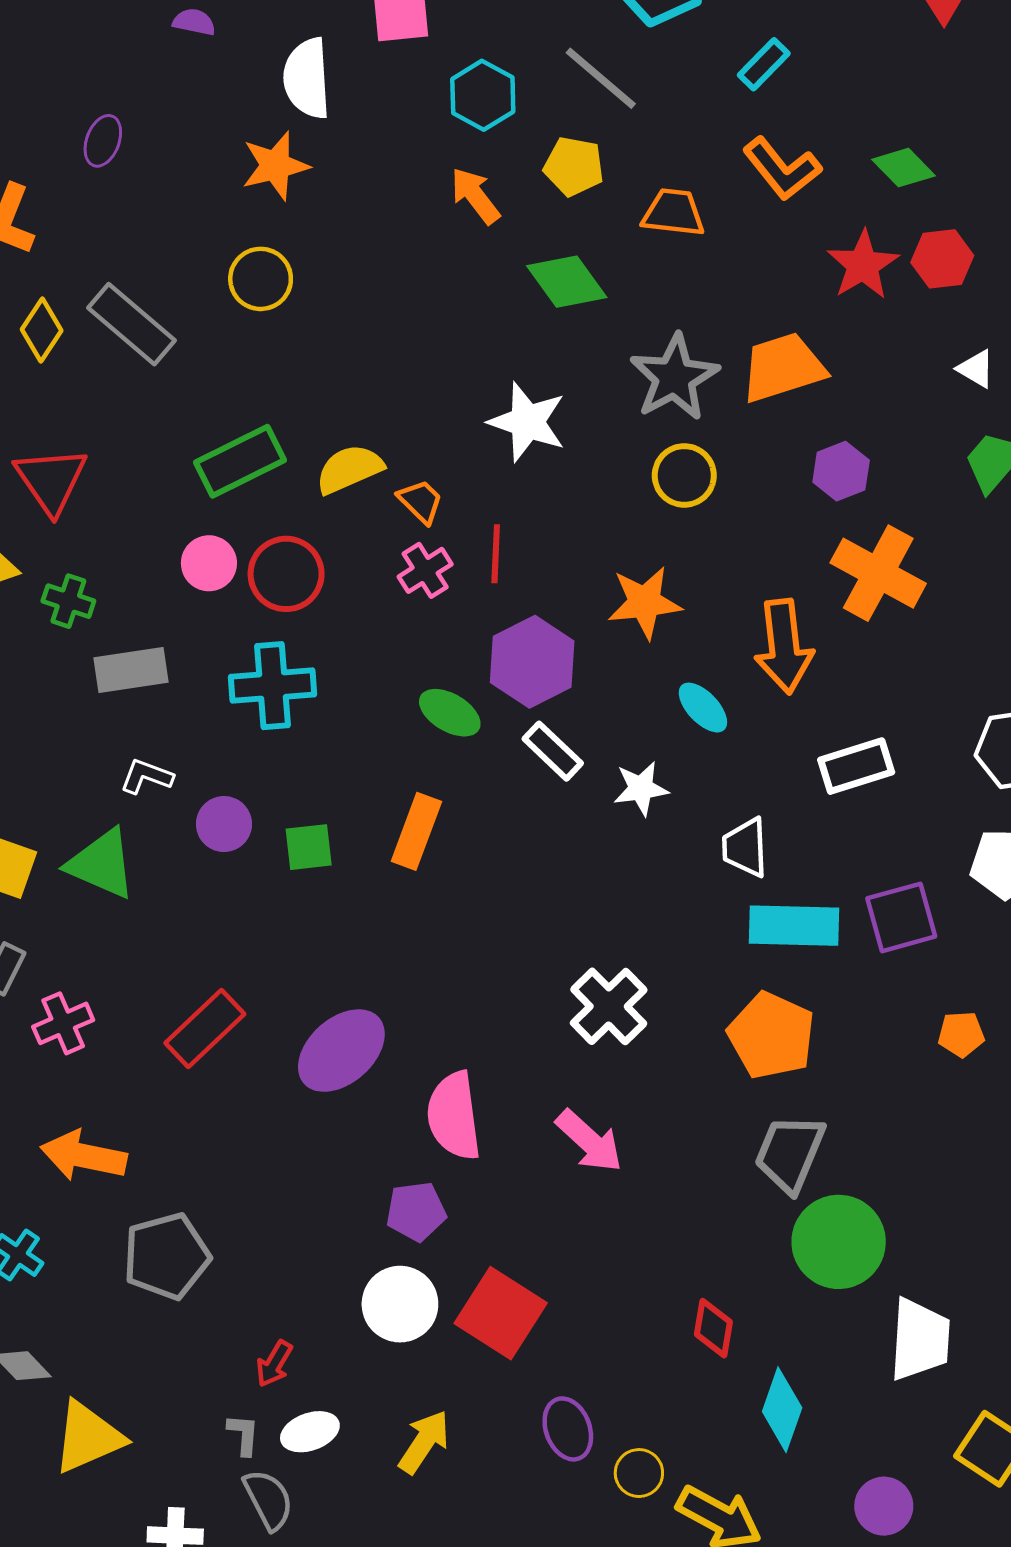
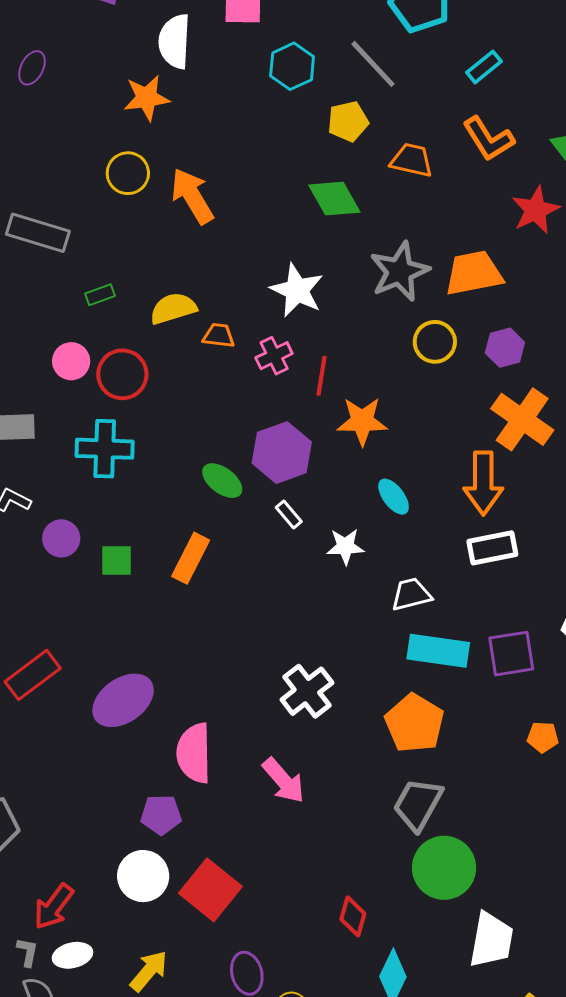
yellow pentagon: (574, 166) -> (348, 121), turned -30
orange arrow: (475, 196) -> (192, 196), moved, size x1.4
gray rectangle: (131, 324) -> (38, 233), moved, turned -30
green rectangle: (240, 461) -> (100, 295), size x0.5
yellow circle: (684, 475) -> (435, 342), moved
orange trapezoid: (420, 501) -> (219, 336), turned -44
red line: (496, 554) -> (321, 376), moved
pink cross: (425, 570) -> (274, 356), moved
orange arrow: (784, 646) -> (483, 483), moved
white rectangle: (553, 751) -> (289, 514), size x0.7
white trapezoid: (745, 847) -> (411, 594), turned 72
red arrow: (274, 1364) -> (54, 907), size x1.5

